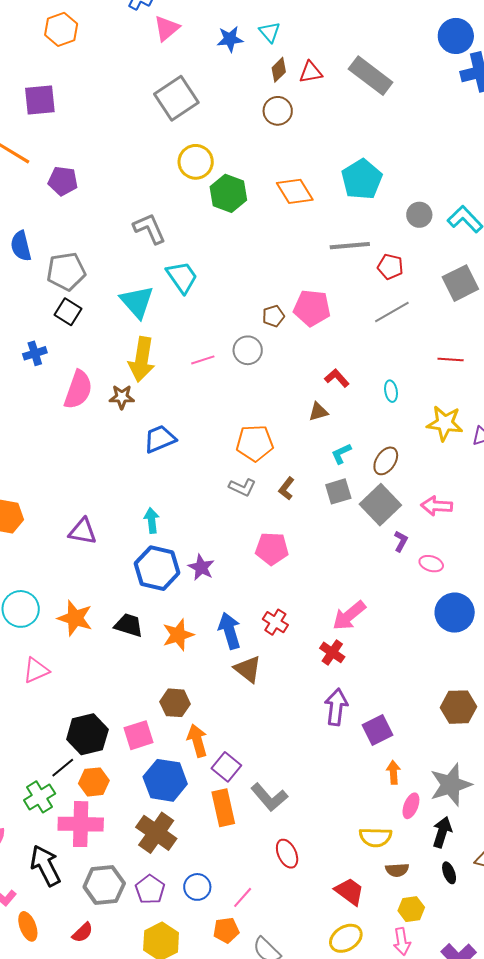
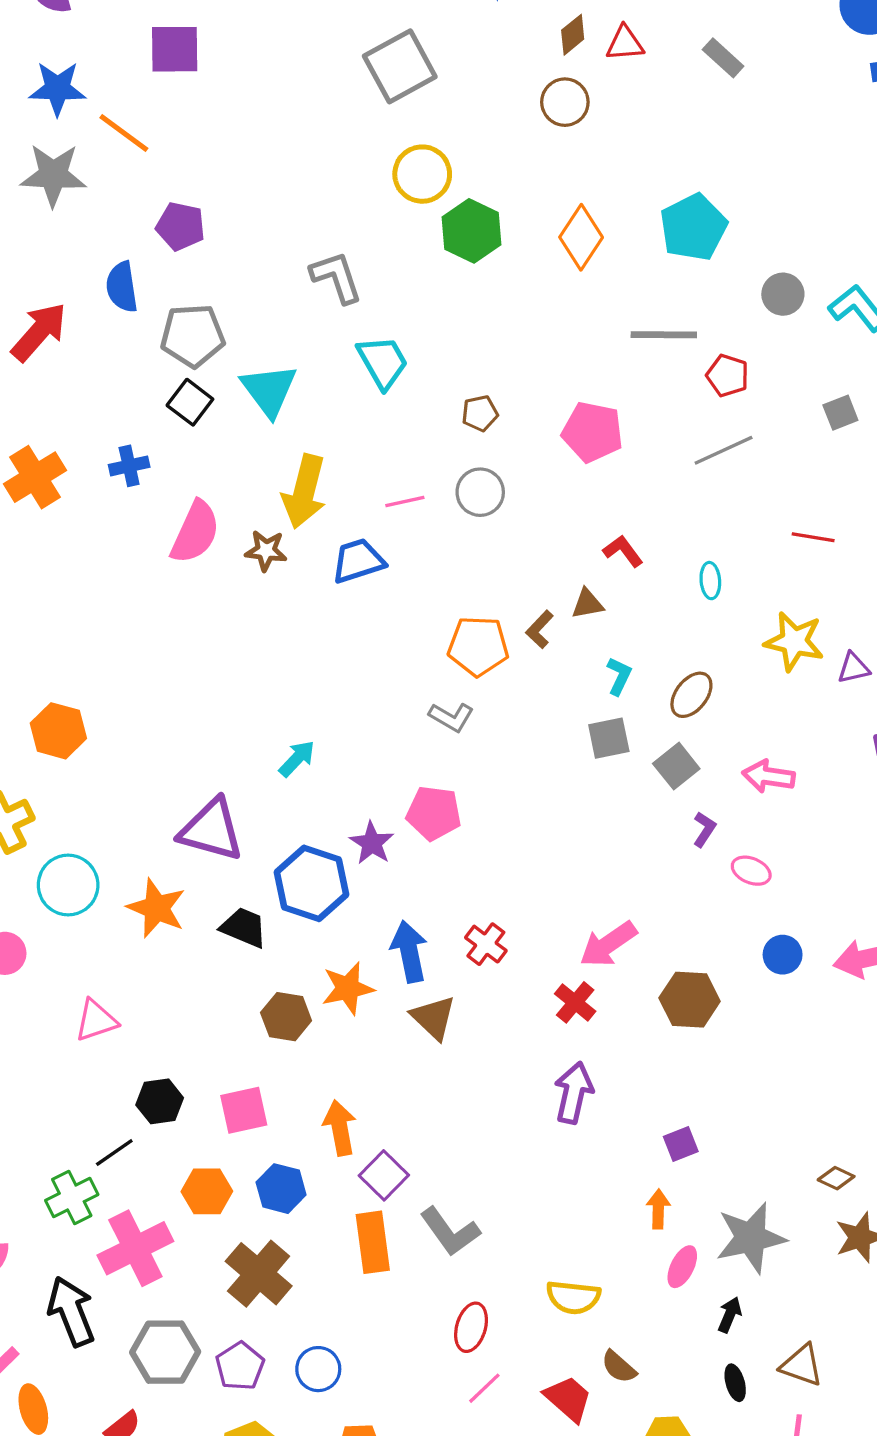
gray rectangle: (371, 76) -> (723, 58), size x0.6
purple pentagon: (63, 181) -> (181, 226), moved
orange diamond: (295, 191) -> (581, 237), turned 60
gray square: (460, 283) -> (840, 413), size x0.6
cyan triangle: (137, 302) -> (269, 390), moved
brown pentagon: (273, 316) -> (480, 413), moved
blue trapezoid: (160, 439) -> (358, 561), moved
cyan L-shape: (341, 454) -> (619, 676), turned 135
brown L-shape: (286, 489) -> (540, 629), moved
gray square: (380, 505) -> (676, 766), size x0.7
cyan arrow: (152, 521) -> (297, 759), turned 45
purple triangle: (83, 531) -> (211, 830), moved, size x1.4
pink pentagon: (272, 549) -> (434, 813), moved
blue hexagon: (157, 568) -> (311, 883), moved
blue circle: (455, 613) -> (783, 955), size x0.6
orange star: (178, 635) -> (348, 988), moved
pink triangle: (36, 670) -> (96, 1020), moved
brown hexagon: (175, 703) -> (286, 1017), moved
brown hexagon: (459, 707) -> (690, 1000), moved
purple square: (378, 730) -> (681, 1144), moved, size x0.7
black hexagon: (87, 734) -> (160, 1101), size x0.7
blue hexagon: (165, 780) -> (281, 1189), size x0.7
orange hexagon: (94, 782) -> (207, 1191), moved
pink cross: (81, 824) -> (135, 1248), turned -33
black arrow: (442, 832) -> (730, 1315), size x0.7
yellow semicircle: (376, 837) -> (573, 1297), moved
red ellipse: (287, 854) -> (471, 1327), turned 36
brown semicircle: (397, 870) -> (619, 1367), moved, turned 40
pink line: (243, 897) -> (484, 1388), moved

